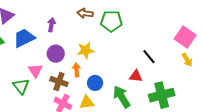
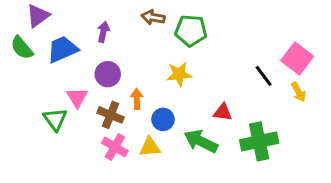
yellow star: (86, 50) -> (179, 74), moved
black line: (149, 57) -> (264, 76), moved
green arrow: (122, 97) -> (201, 141), turned -35

